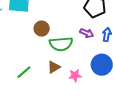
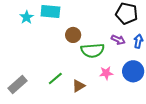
brown triangle: (54, 67) -> (79, 86), moved
pink star: (75, 76) -> (106, 73), moved

